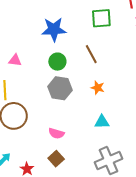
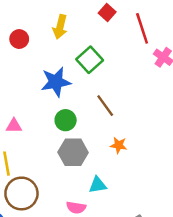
green square: (101, 18) -> (90, 60), moved, turned -30
cyan triangle: (102, 122) -> (98, 185), moved

